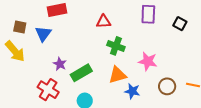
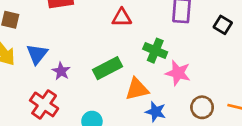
blue triangle: (43, 34) -> (37, 54), moved
green cross: (116, 46) -> (155, 51), moved
green rectangle: (81, 73) -> (108, 68), moved

